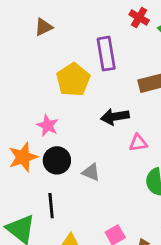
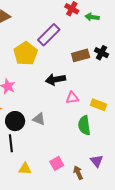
purple rectangle: (106, 54) -> (49, 35), turned 55
black circle: (57, 160) -> (15, 121), moved

